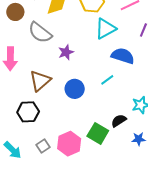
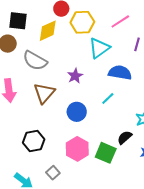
purple star: (66, 52) -> (75, 76), moved
brown triangle: (40, 81) -> (44, 93), moved
pink hexagon: (69, 144) -> (77, 149), moved

